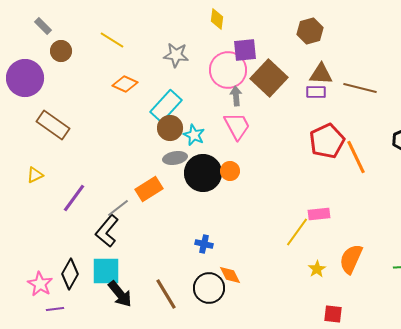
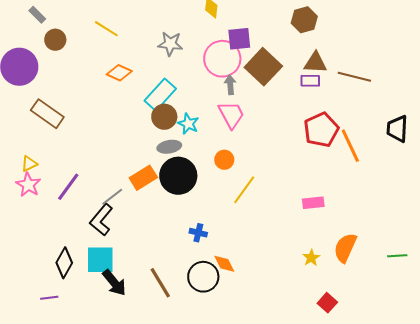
black circle: (203, 173) -> (178, 176), moved
yellow line: (297, 232) -> (244, 190), moved
pink star: (40, 284) -> (28, 185), moved
red square: (333, 314) -> (327, 303), turned 36

